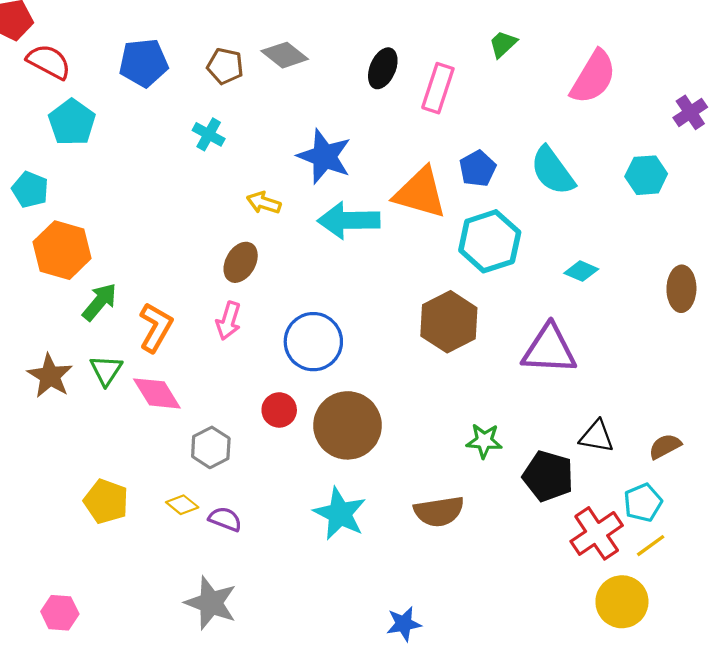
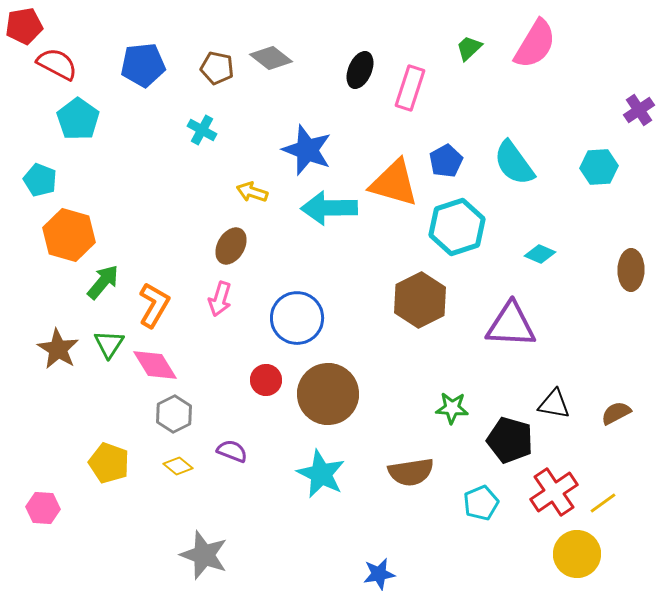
pink semicircle: (593, 77) -> (535, 44), moved
gray hexagon: (211, 447) -> (174, 414), moved
cyan pentagon: (643, 503) -> (481, 503), moved
purple semicircle: (225, 519) -> (232, 451), moved
pink hexagon: (60, 613) -> (43, 508), moved

